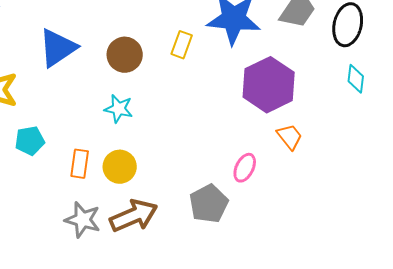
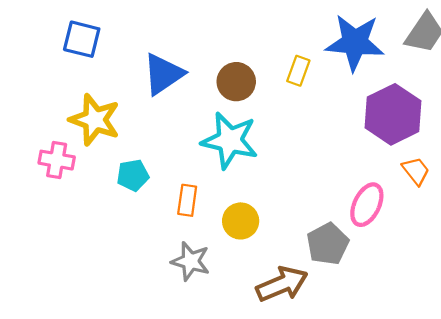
cyan star: (119, 109) -> (230, 140), size x1.8
yellow circle: (120, 167) -> (241, 221), moved
pink ellipse: (245, 168) -> (367, 205), size x1.4
brown arrow: (134, 216) -> (282, 284), moved

